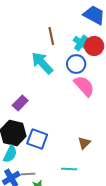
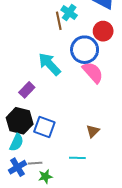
cyan cross: (81, 43) -> (69, 13), moved
cyan arrow: (42, 63) -> (49, 64), moved
blue circle: (76, 64) -> (85, 50), size x1.4

